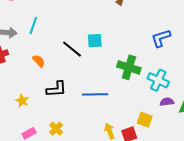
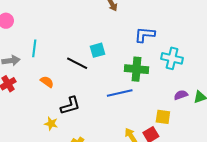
blue L-shape: (161, 38) -> (145, 35), moved, turned 35
cyan cross: (158, 80) -> (172, 58), moved
blue line: (95, 94) -> (120, 93), moved
yellow star: (22, 101) -> (51, 124), moved

